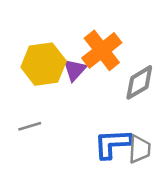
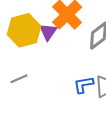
blue L-shape: (112, 144) -> (84, 85), size x0.7

